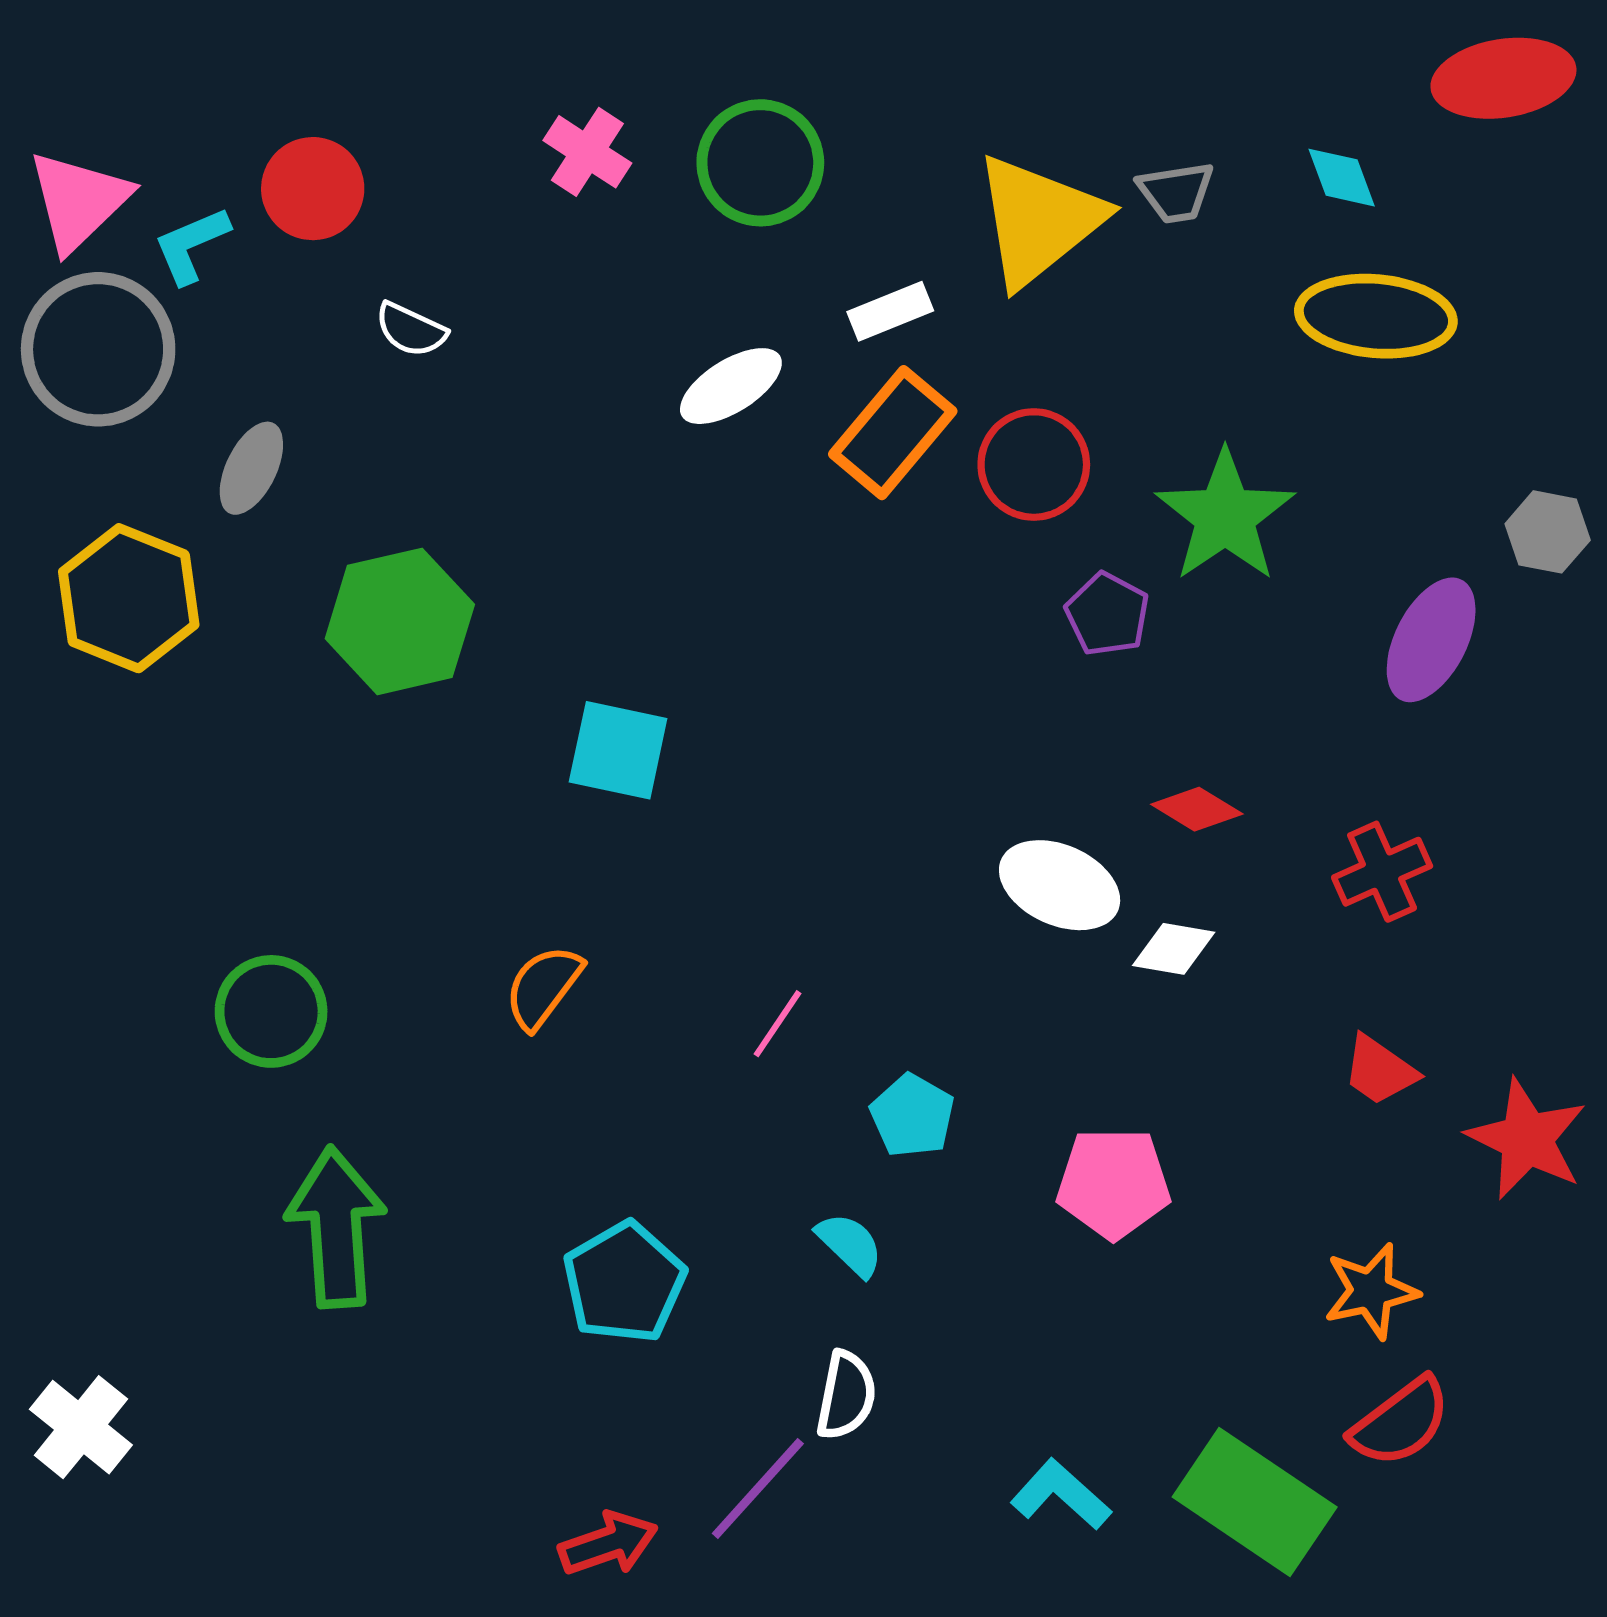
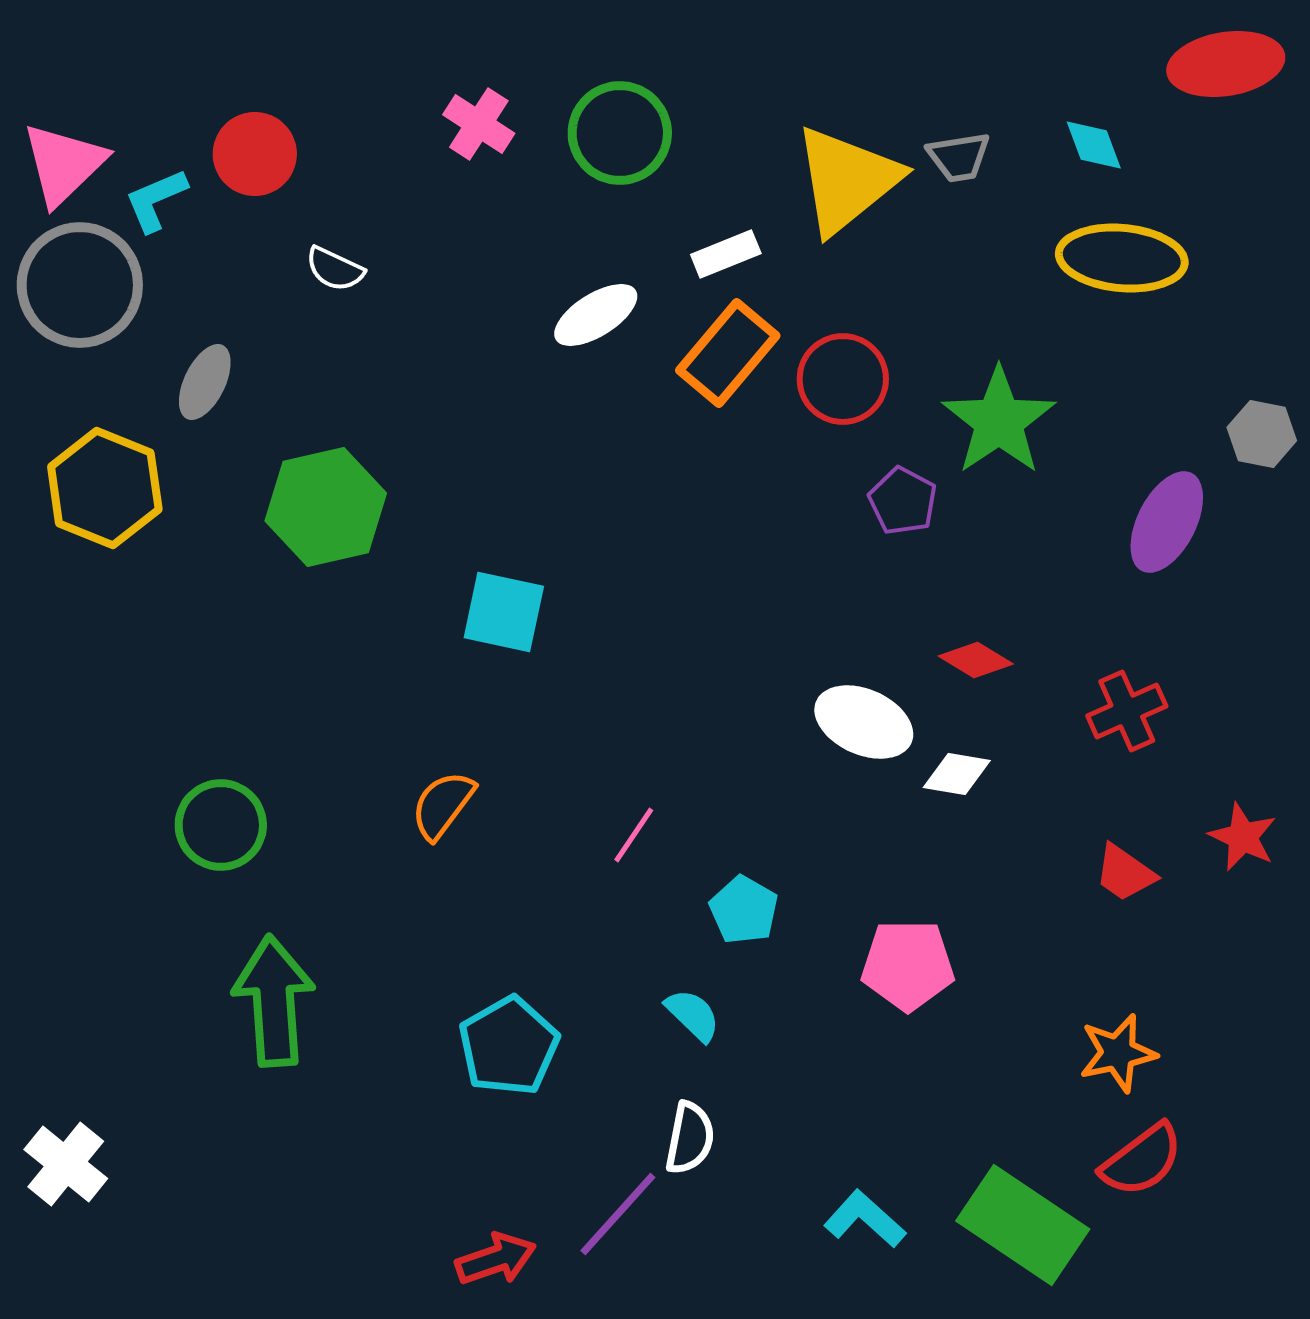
red star: (1527, 1139) -> (1243, 837), moved, size x0.7

